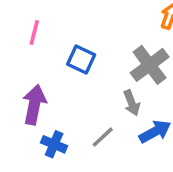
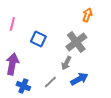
gray arrow: (132, 103) -> (66, 63), turned 48

